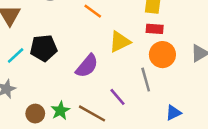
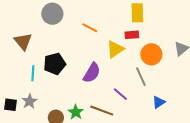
red rectangle: (155, 29) -> (132, 35), moved
cyan line: (16, 56) -> (33, 73), turned -35
blue triangle: (173, 113) -> (159, 102), moved

